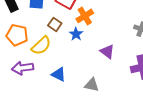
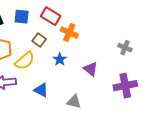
orange cross: (85, 16) -> (69, 33), turned -36
blue star: (76, 34) -> (60, 59), moved

